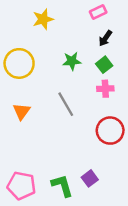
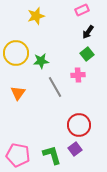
green star: (72, 61) -> (41, 61), moved
pink cross: (105, 89) -> (78, 75), moved
red circle: (110, 131) -> (79, 125), moved

